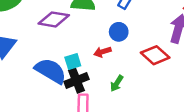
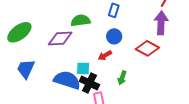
cyan square: (73, 61) -> (83, 68), turned 32
black cross: (76, 80) -> (89, 83), turned -30

